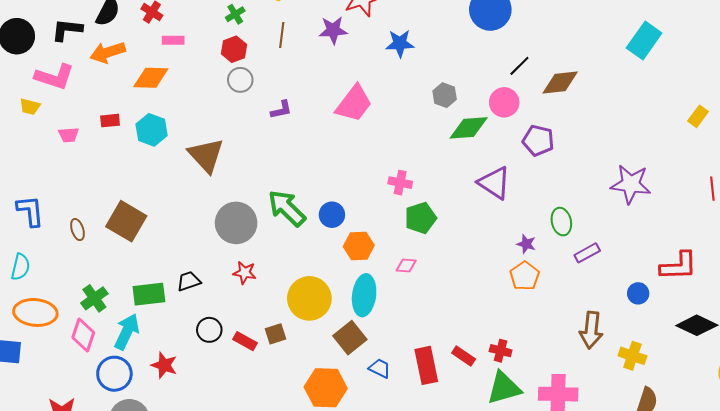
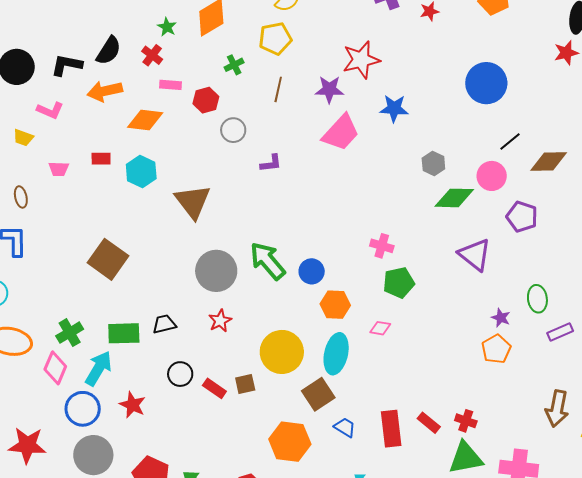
red hexagon: (234, 49) -> (206, 100), moved
pink L-shape: (54, 77) -> (50, 110), size x0.7
pink trapezoid: (354, 103) -> (341, 133), moved
brown ellipse: (77, 230) -> (21, 197), moved
red star: (245, 273) -> (220, 321), turned 30

